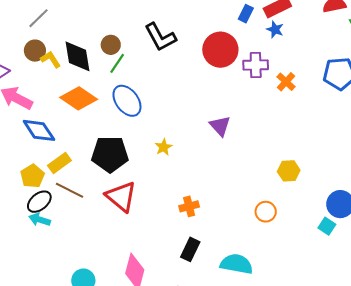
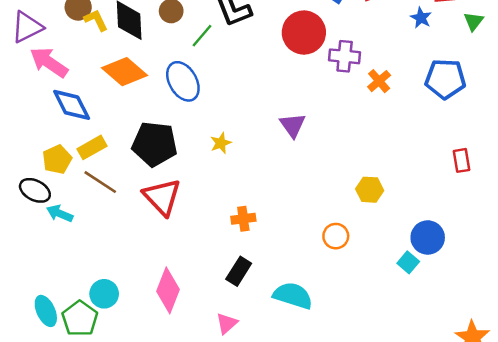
blue star: (275, 29) -> (421, 18), moved
green line: (117, 63) -> (202, 36), moved
black ellipse: (39, 202) -> (35, 190), moved, turned 60

